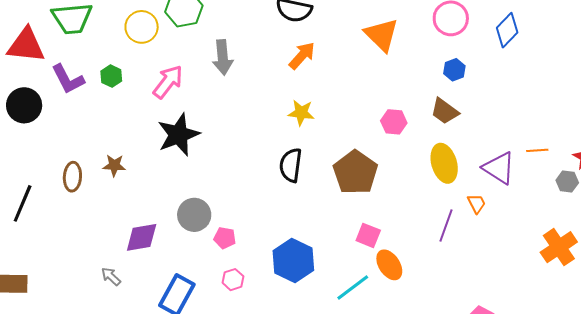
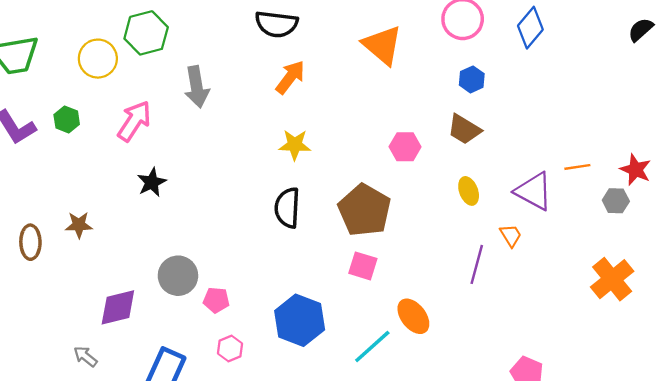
black star: (178, 135) -> (152, 182), size x0.6
yellow ellipse: (444, 163) -> (469, 191), size x0.6
pink square: (368, 235) -> (363, 266), moved

